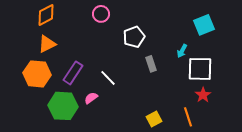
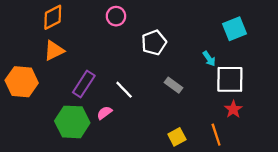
cyan arrow: (182, 51) -> (209, 59), turned -64
gray rectangle: (151, 64) -> (174, 85), moved, turned -35
orange hexagon: (37, 74) -> (22, 82), moved

